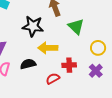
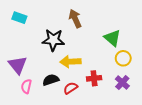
green triangle: (76, 27) -> (112, 38), moved
red semicircle: (53, 79) -> (71, 88), moved

